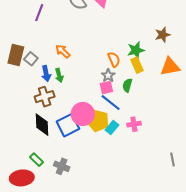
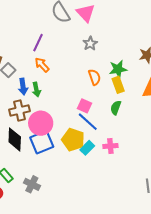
purple line: (39, 13) -> (38, 43), moved
gray star: (108, 76) -> (90, 43), moved
green semicircle: (127, 85) -> (116, 108), moved
pink square: (106, 88) -> (85, 106), turned 32
pink circle: (83, 114) -> (41, 123), moved

